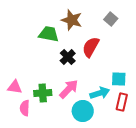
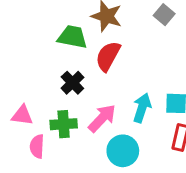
red semicircle: (91, 47) -> (108, 56), moved
black cross: (68, 57) -> (72, 83), moved
cyan arrow: (100, 93) -> (142, 108), moved, turned -54

